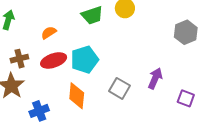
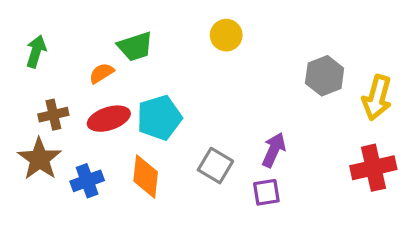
green trapezoid: (92, 15) -> (135, 46), moved
purple square: (186, 98) -> (266, 192), moved, turned -30
blue cross: (39, 111) -> (87, 181), moved

